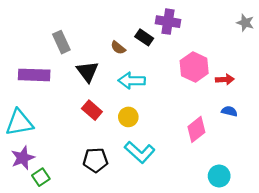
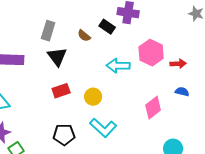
gray rectangle: (61, 42) -> (48, 31), moved, turned 42
cyan arrow: (132, 81) -> (118, 66), moved
red rectangle: (92, 110) -> (61, 91), turned -60

